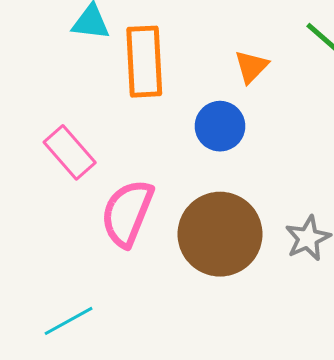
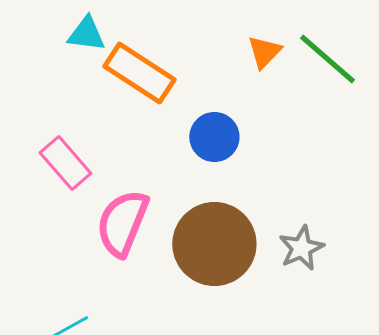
orange rectangle: (144, 62) -> (139, 73), turned -54
orange triangle: (251, 67) -> (264, 52), moved

